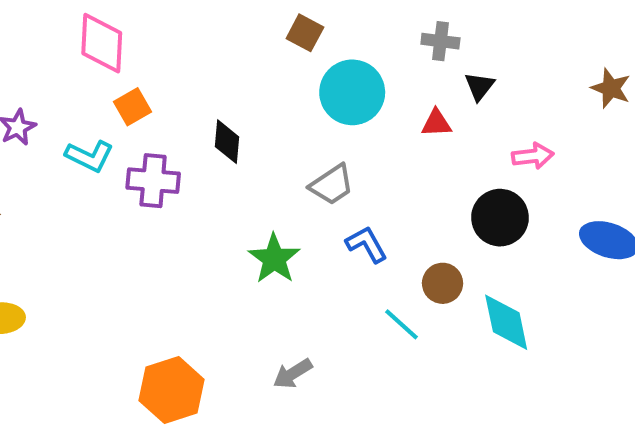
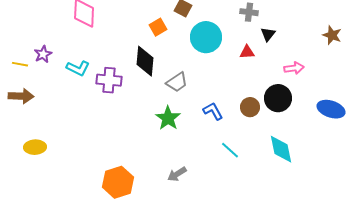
orange square: (133, 107) -> (158, 27), moved
black diamond: (227, 142) -> (145, 61), size x1.4
gray trapezoid: (332, 185) -> (177, 82), moved
brown circle: (443, 283) -> (250, 107), moved

